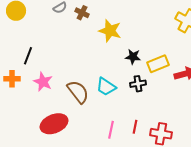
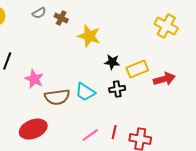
pink star: (43, 82) -> (34, 79), moved
brown semicircle: (78, 92) -> (57, 97), turned 120
pink line: (111, 130) -> (90, 135), turned 42

